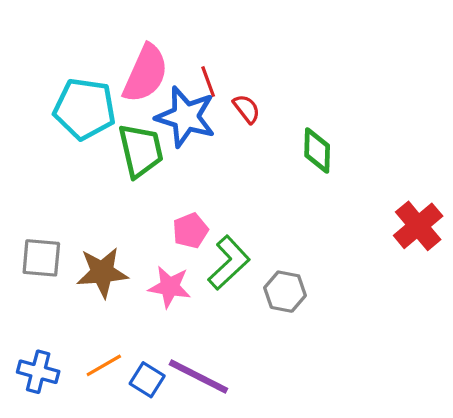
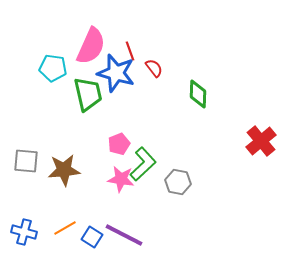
cyan pentagon: (85, 109) -> (53, 68), size x0.7
pink star: (170, 287) -> (121, 179), moved

